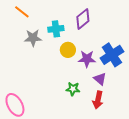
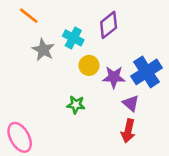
cyan cross: (56, 29) -> (73, 38), turned 35
gray star: (33, 38) -> (43, 50), turned 30
green star: (73, 89) -> (76, 105), moved

